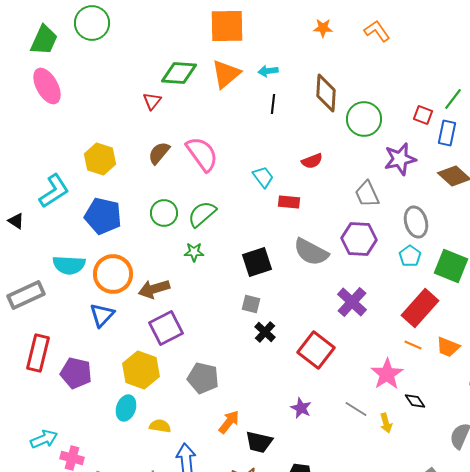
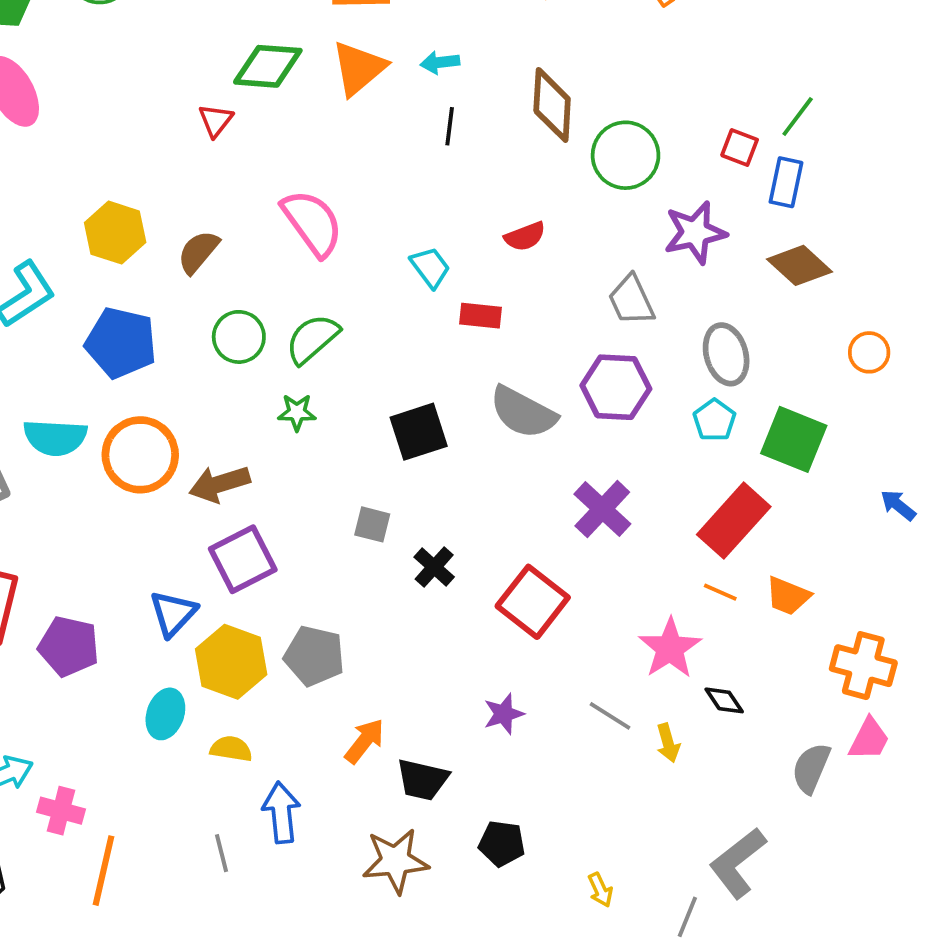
brown semicircle: (159, 153) -> (198, 252), moved
gray square: (251, 304) -> (372, 524), moved
blue triangle: (102, 315) -> (173, 613), moved
yellow hexagon: (141, 370) -> (231, 662), moved
purple star: (301, 408) -> (504, 714), turned 30

